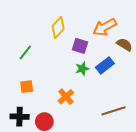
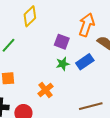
yellow diamond: (58, 27) -> (30, 16), moved
orange arrow: (105, 27) -> (87, 25), turned 135

